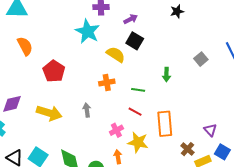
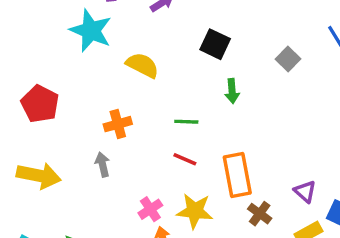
black square: (135, 41) -> (215, 44), moved
orange cross: (107, 82) -> (118, 124), moved
pink cross: (116, 130) -> (150, 209), moved
purple triangle: (210, 130) -> (305, 191), moved
brown cross: (188, 149) -> (260, 214), moved

